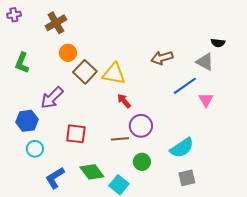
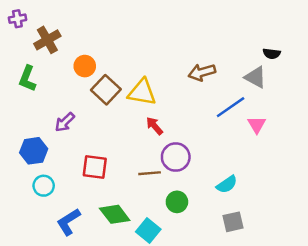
brown cross: (56, 23) -> (47, 40), moved
purple arrow: (52, 98) -> (65, 122), size x0.7
cyan semicircle: (182, 148) -> (227, 184), size x0.7

